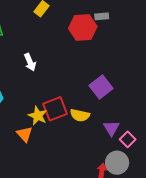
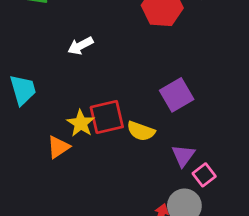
white arrow: (30, 62) -> (80, 46), turned 78
orange triangle: (25, 134) -> (58, 147), turned 30

